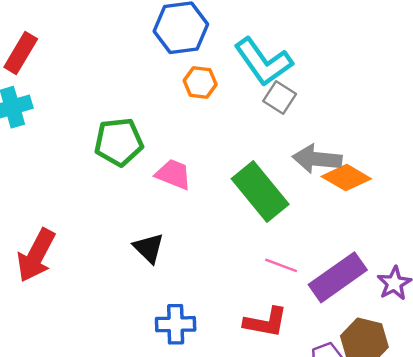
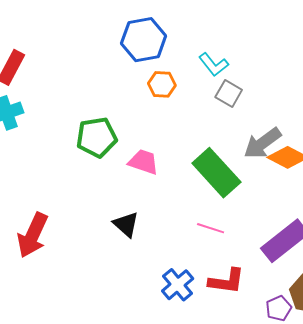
cyan L-shape: (263, 62) -> (214, 65), size x0.6
gray arrow: (317, 159) -> (262, 143), turned -39
pink line: (281, 265) -> (211, 228), moved
blue cross: (176, 324) -> (178, 285), moved, turned -36

